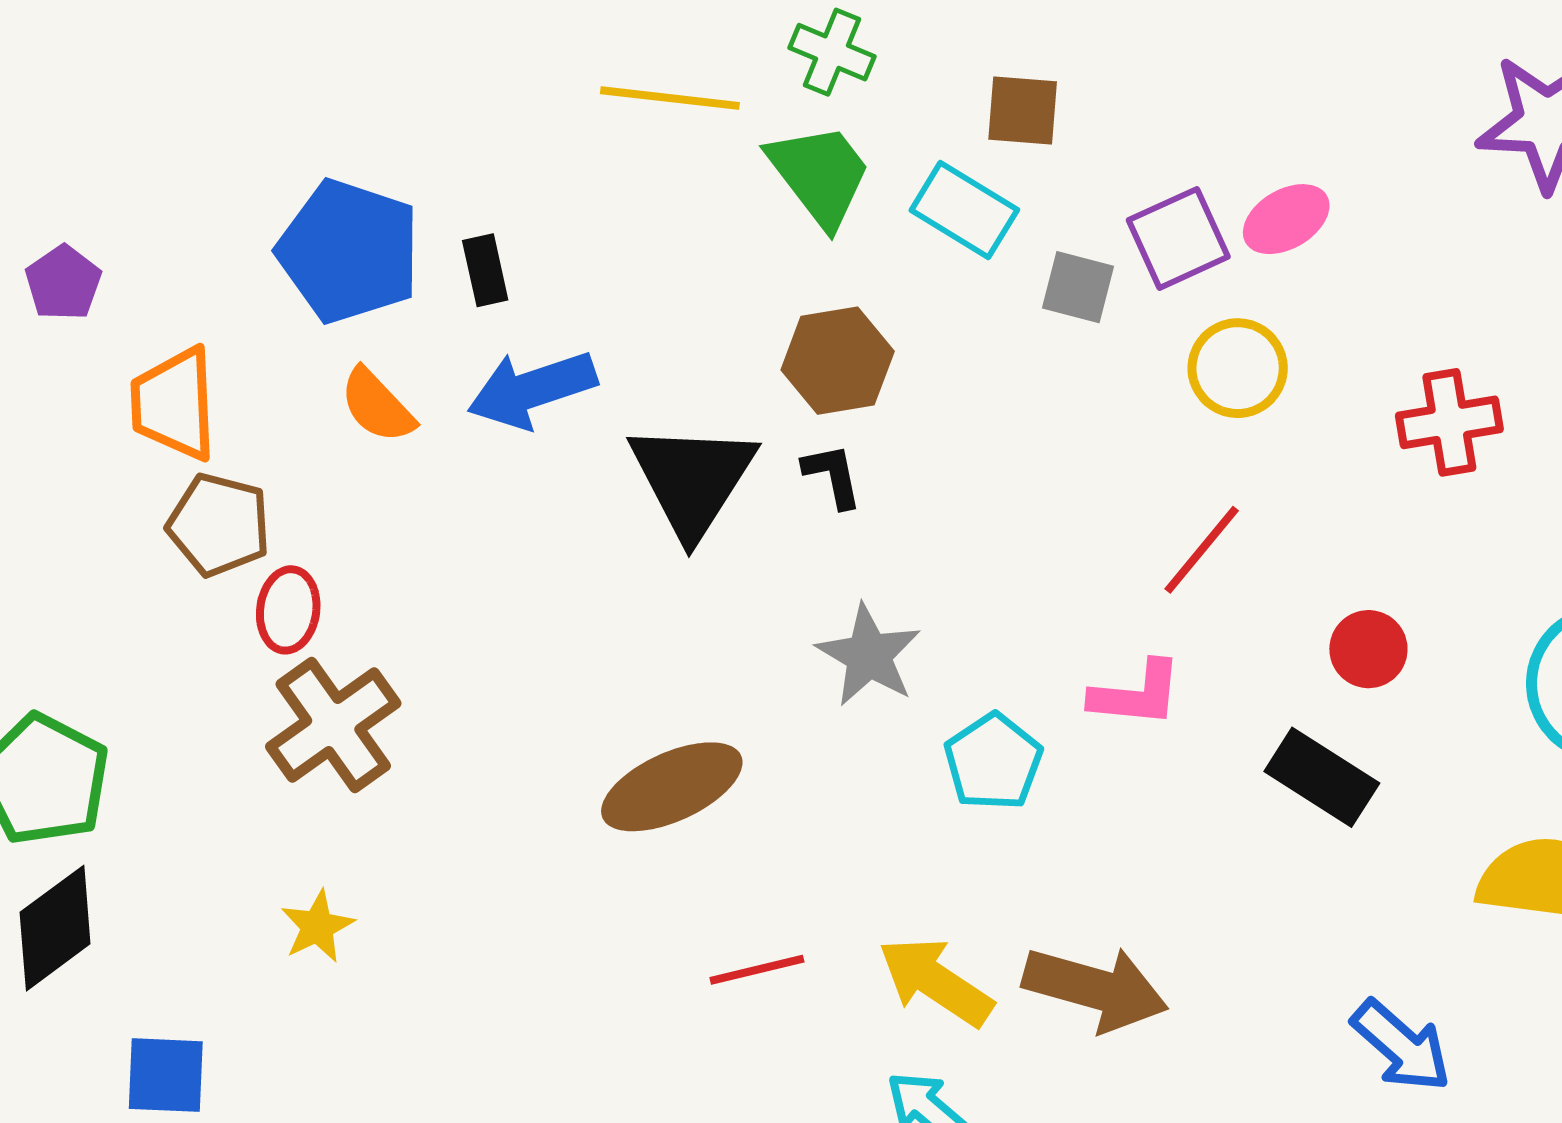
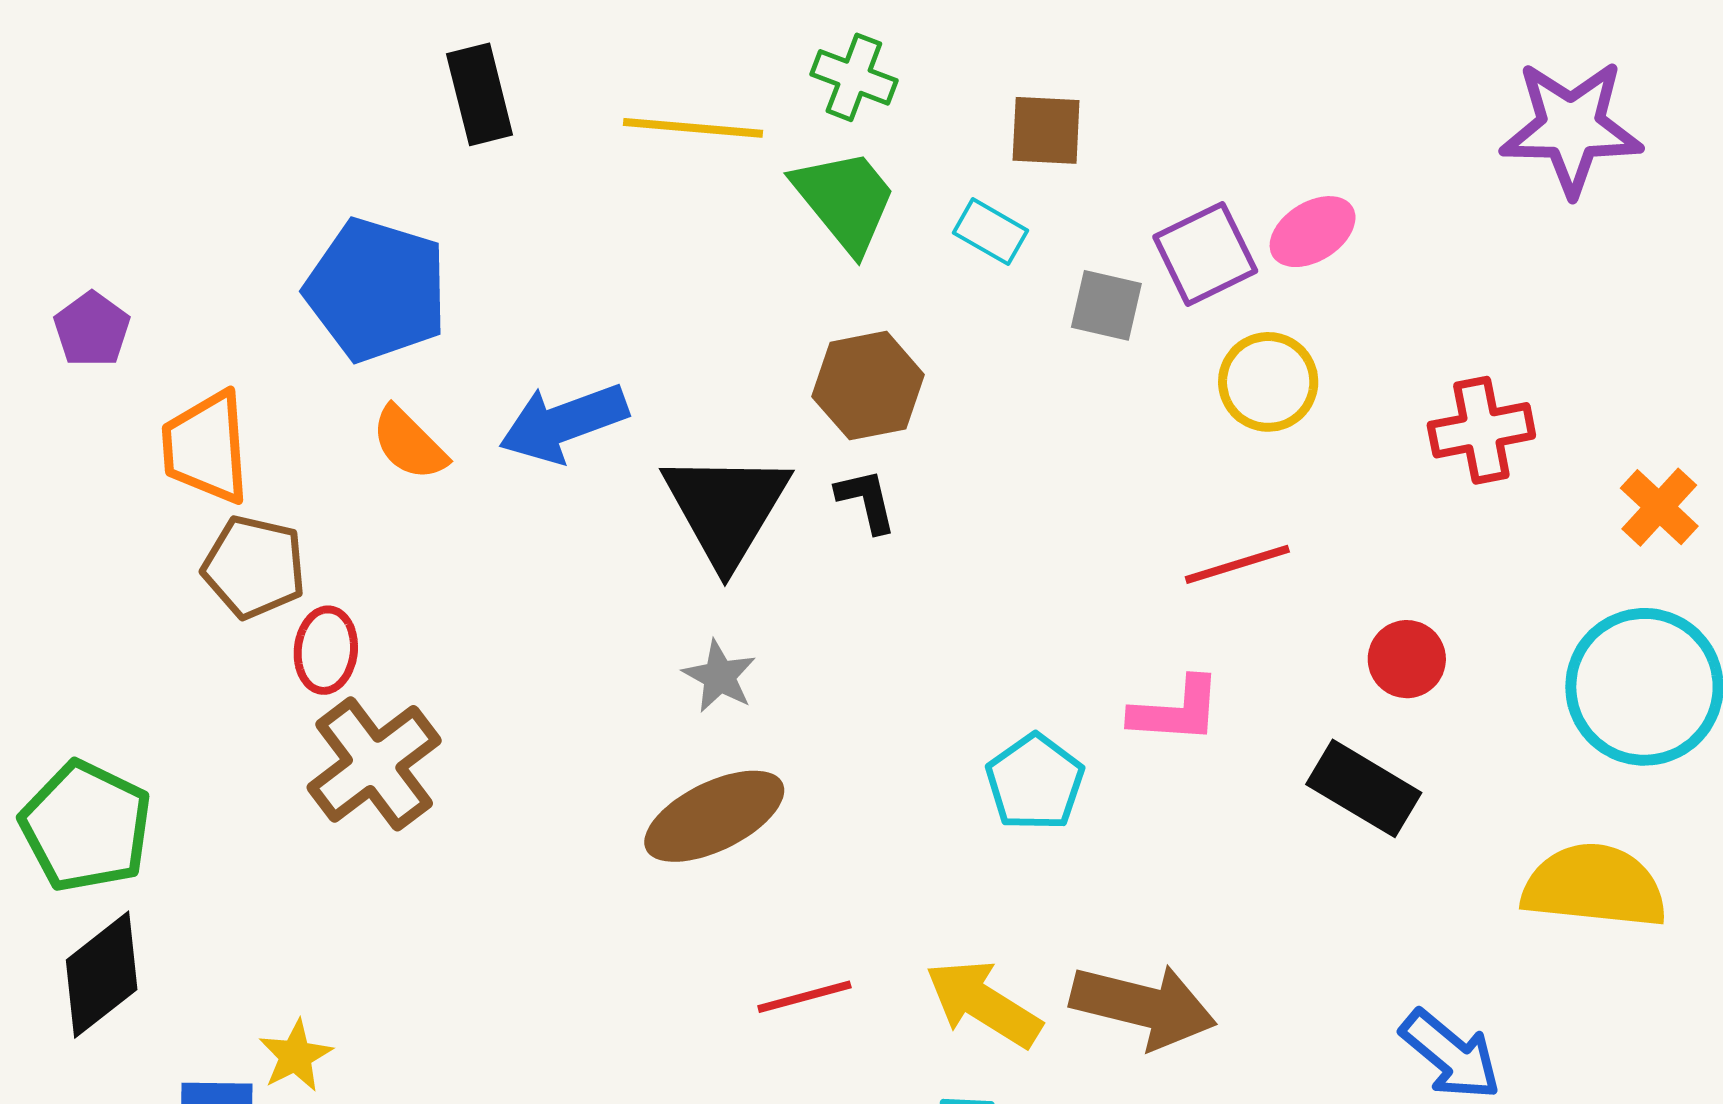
cyan rectangle: (964, 210) -> (990, 232), size x0.7
black rectangle: (485, 270) -> (480, 94), moved, size x1.4
red line: (1202, 550) -> (1237, 564), turned 35
gray star: (869, 655) -> (719, 676), moved, size x0.7
yellow star: (317, 927) -> (295, 1056), moved

